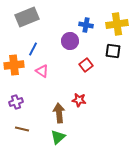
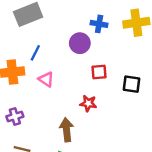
black square: (113, 51) -> (132, 84), moved
red square: (86, 65) -> (99, 72), turned 32
red star: (79, 100) -> (88, 103), moved

